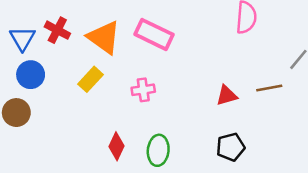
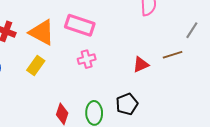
pink cross: (143, 90) -> (87, 59), moved
black pentagon: (231, 147) -> (127, 104), moved

